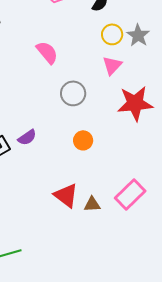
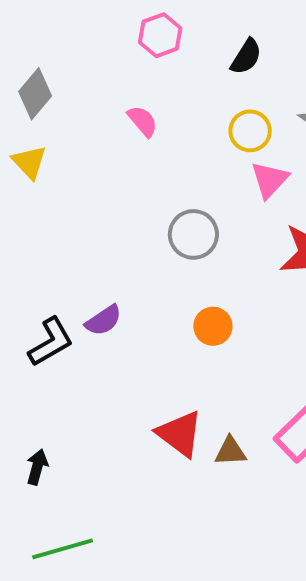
yellow circle: (112, 34) -> (250, 131), moved
pink semicircle: (47, 52) -> (143, 121), moved, size x0.7

